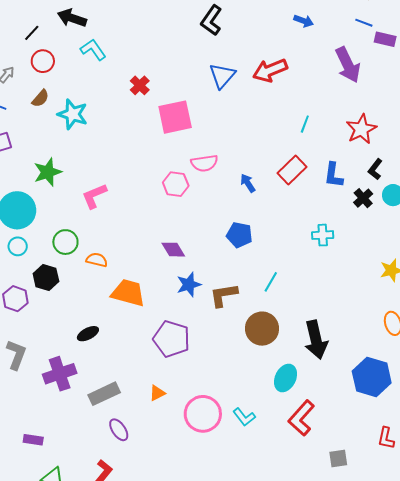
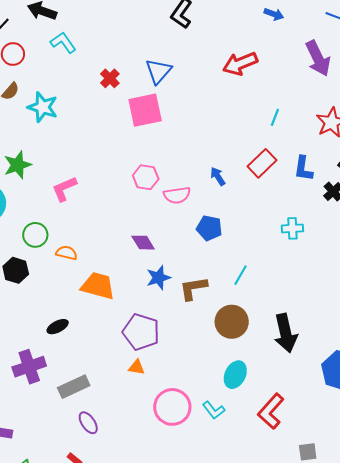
blue triangle: (222, 76) -> (158, 71), moved
pink semicircle: (204, 163) -> (177, 195), moved
cyan ellipse: (286, 378) -> (235, 375), moved
orange triangle: (157, 393) -> (137, 367), moved, turned 36

